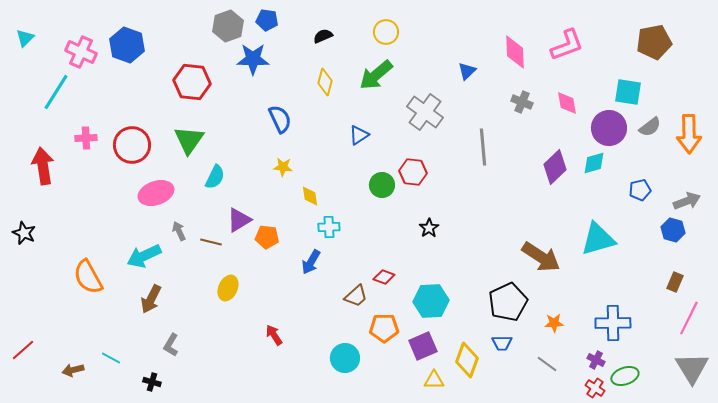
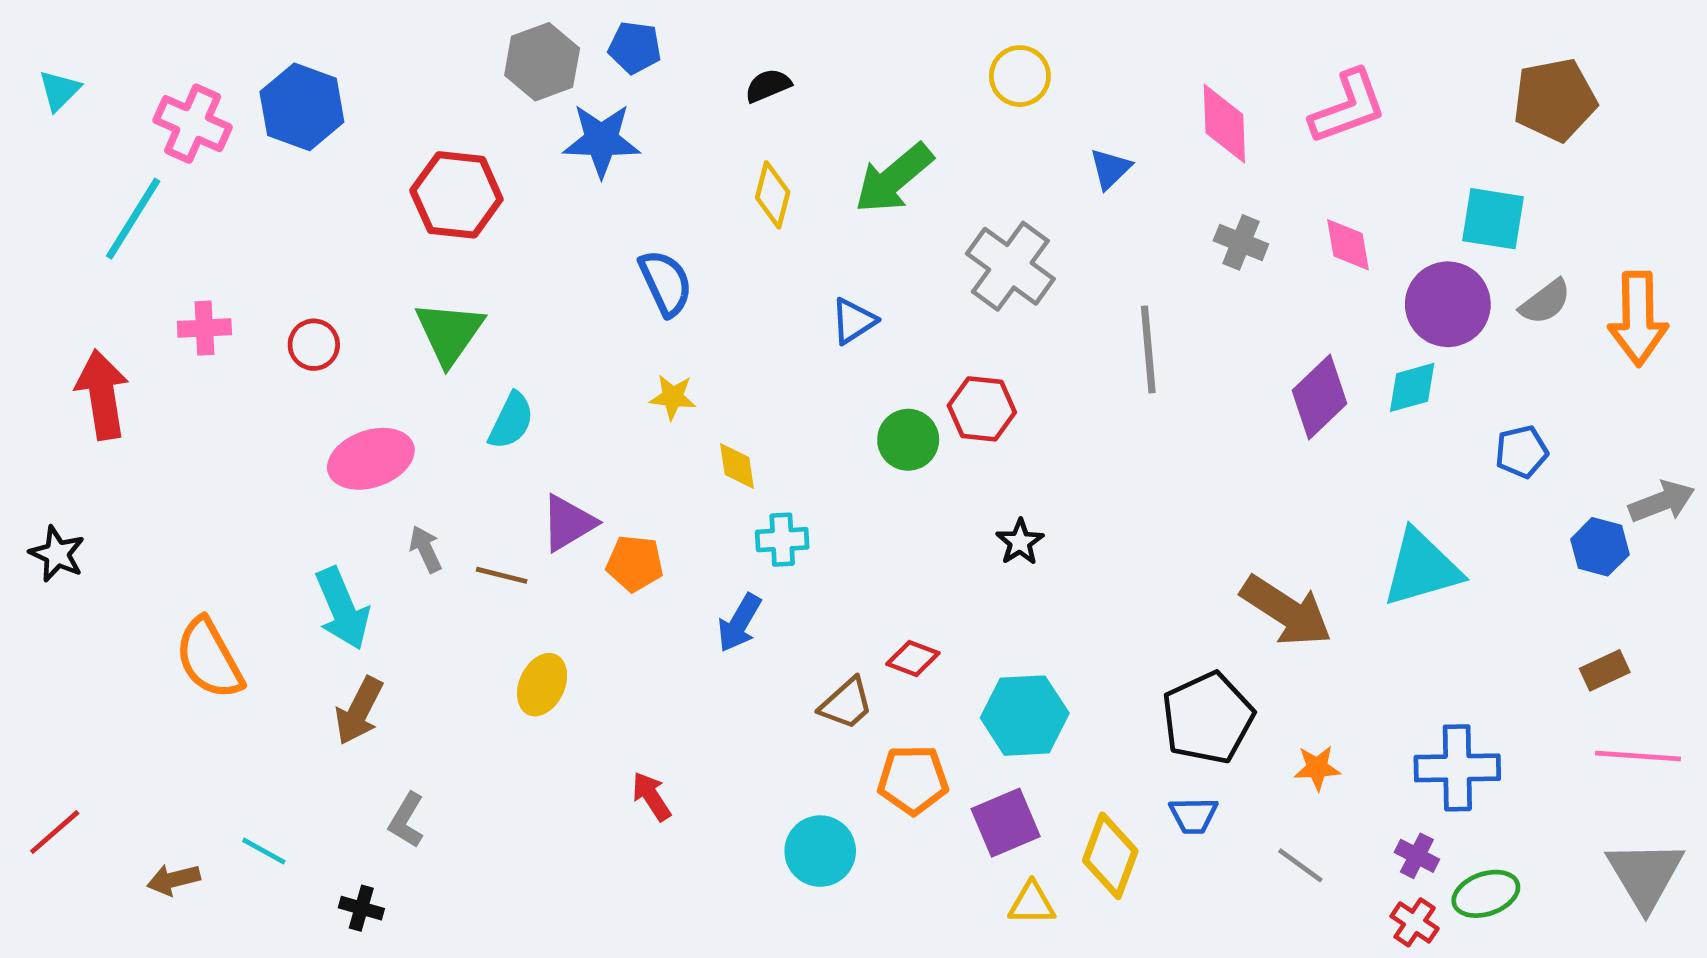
yellow circle: (386, 32) -> (1020, 76), moved
red circle: (132, 145) -> (314, 345), size x0.6
gray arrow: (687, 201) -> (1662, 502), moved
cyan arrow: (144, 256) -> (342, 609), turned -88
brown rectangle: (675, 282) -> (1605, 670), turned 42
pink line: (689, 318) -> (1638, 756), turned 68

